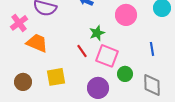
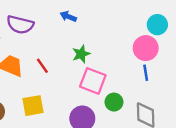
pink circle: (126, 15) -> (146, 48), moved
red line: (82, 51) -> (42, 66), moved

